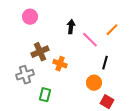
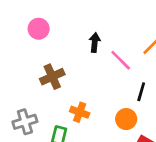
orange cross: (60, 64) -> (80, 112), moved
gray cross: (25, 75) -> (25, 122), moved

